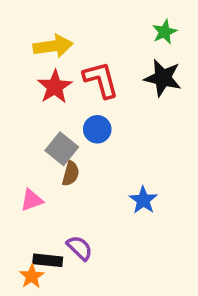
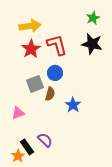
gray square: (62, 149) -> (35, 84), turned 30
brown semicircle: (71, 174) -> (50, 94), moved
blue star: (143, 200) -> (73, 105), moved
black rectangle: (48, 260) -> (27, 147), turned 49

